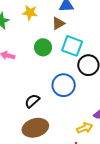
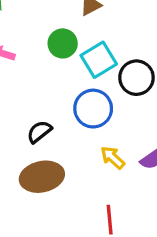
cyan square: (72, 46) -> (99, 60), moved, turned 35
yellow arrow: (85, 128) -> (113, 158), moved, turned -119

